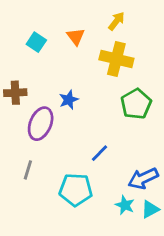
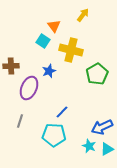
cyan square: (36, 42) -> (43, 41), moved
yellow cross: (116, 59) -> (71, 50), moved
blue line: (100, 153) -> (62, 112), moved

